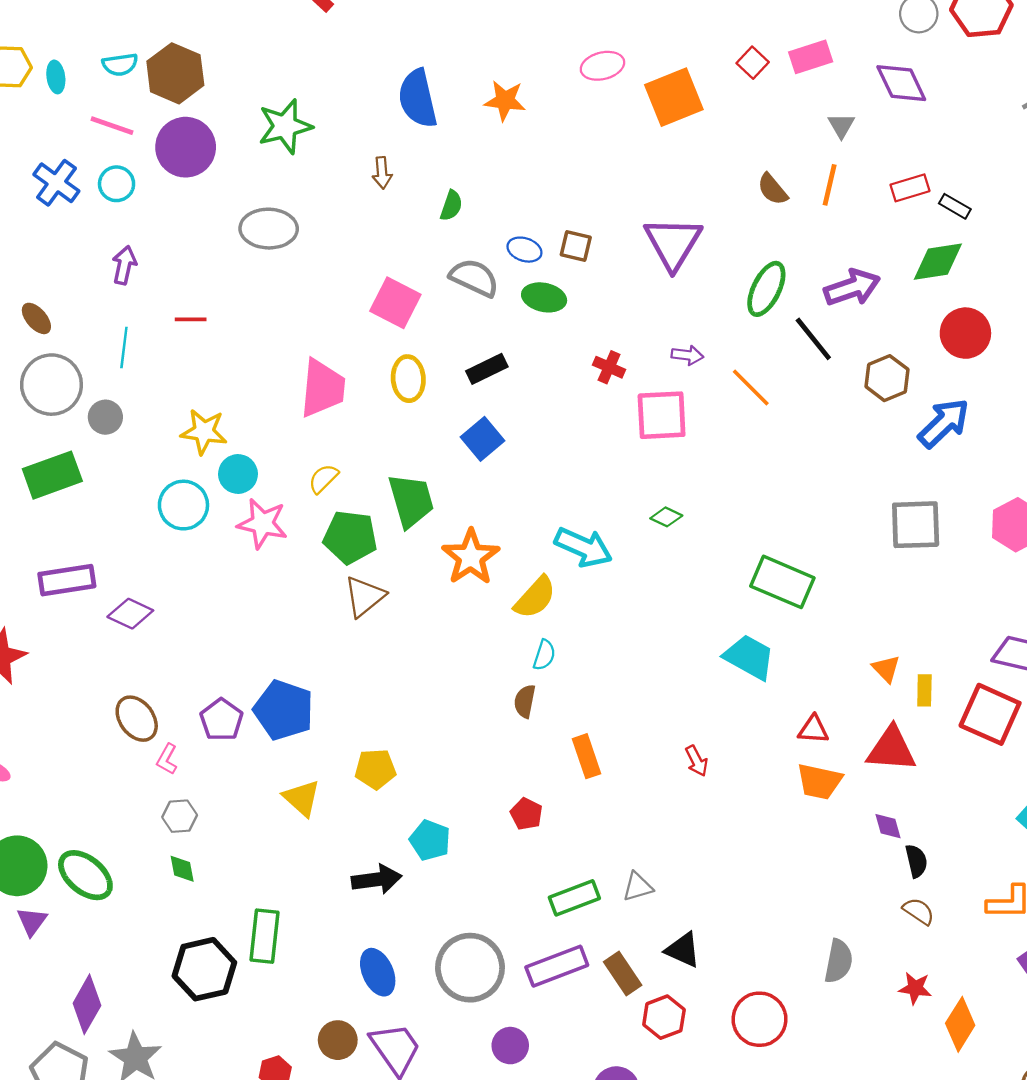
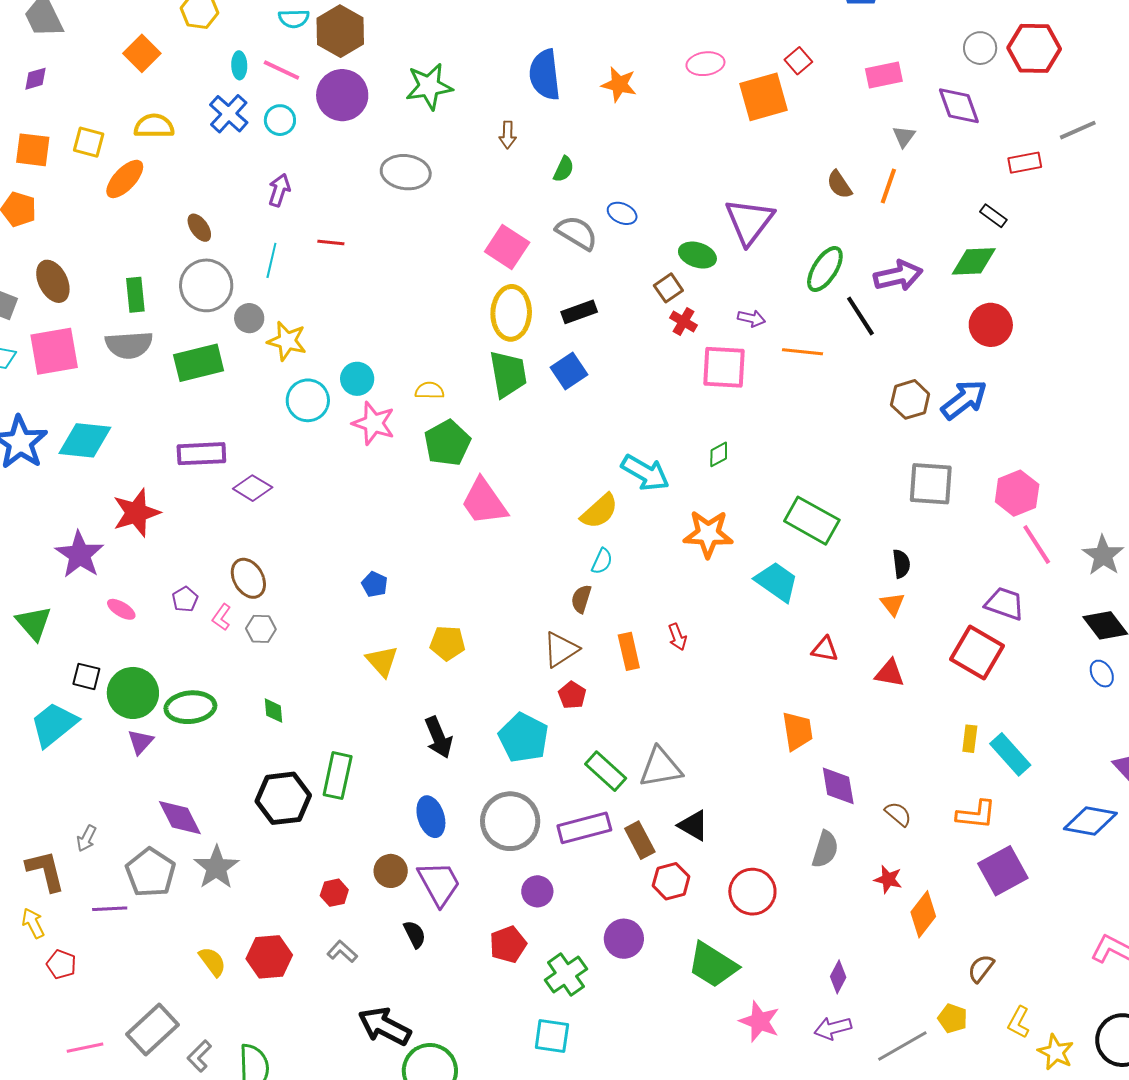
red square: (753, 63) -> (798, 61), moved
cyan ellipse: (56, 77) -> (239, 65), moved
red rectangle: (910, 188) -> (1025, 163), moved
brown square: (576, 246) -> (668, 288), moved, turned 36
green ellipse: (544, 297) -> (697, 255), moved
brown hexagon: (887, 378) -> (910, 399), moved
yellow ellipse: (408, 379) -> (511, 313), size x1.4
pink trapezoid: (323, 388) -> (484, 502), moved, turned 134
orange line: (751, 388) -> (803, 352), turned -45
yellow star: (204, 432) -> (287, 341), moved
yellow semicircle: (323, 479) -> (430, 391), turned 40
green trapezoid: (411, 501) -> (508, 374), moved
green diamond: (666, 517) -> (719, 454), turned -60
green pentagon: (350, 537) -> (447, 443), turned 30
orange star: (471, 557) -> (708, 534), moved, turned 30
brown triangle: (364, 596) -> (561, 650), moved
yellow rectangle: (924, 690) -> (970, 739), moved
blue pentagon: (284, 710) -> (375, 584), size x0.5
purple pentagon: (222, 720) -> (185, 599), moved, size x0.7
red triangle: (891, 749) -> (890, 673), size x0.7
pink L-shape: (167, 759) -> (222, 617), moved
red arrow: (697, 761) -> (677, 637), moved
orange trapezoid: (819, 782) -> (797, 731), moved, turned -117
gray hexagon: (180, 816) -> (261, 629), moved
purple diamond: (888, 826) -> (838, 786), moved, size x1.6
cyan pentagon: (430, 840) -> (524, 738), moved, size x1.4
black semicircle: (916, 861) -> (901, 564), moved
green ellipse: (85, 875) -> (190, 707), turned -51
black arrow: (377, 879) -> (438, 737), turned 69
gray triangle: (638, 887) -> (661, 767), size x1.6
green rectangle: (574, 898) -> (606, 771), turned 57
purple diamond: (87, 1004) -> (180, 818), turned -63

